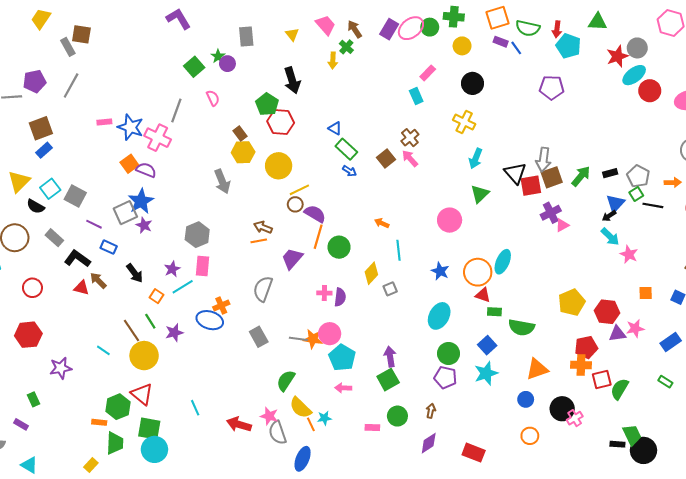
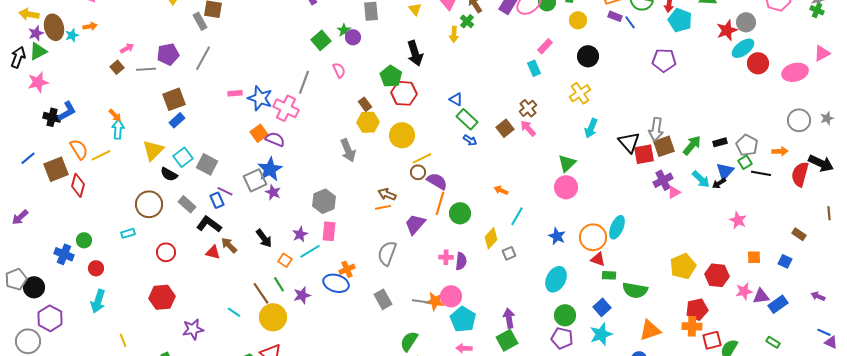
yellow cross: (464, 122) -> (580, 93), turned 30
green triangle: (480, 194) -> (567, 163), moved
cyan arrow: (610, 237) -> (701, 179), moved
blue rectangle: (109, 247) -> (217, 200), moved, turned 42
cyan line: (398, 250) -> (517, 216), turned 36
purple triangle: (617, 334) -> (761, 296), moved

